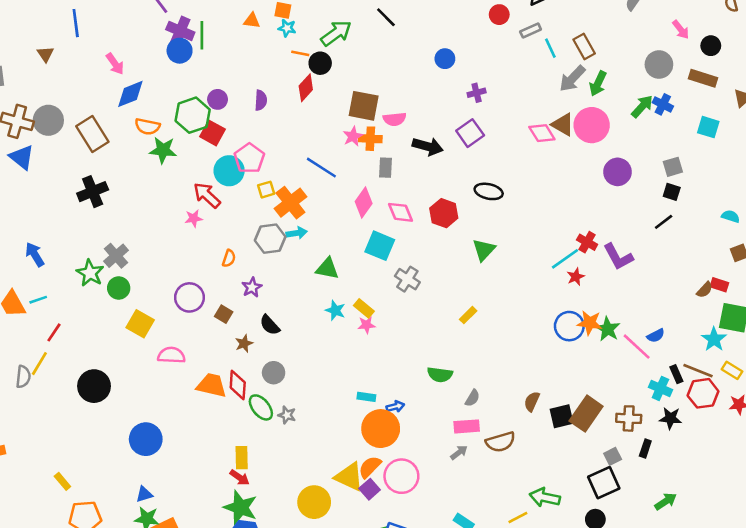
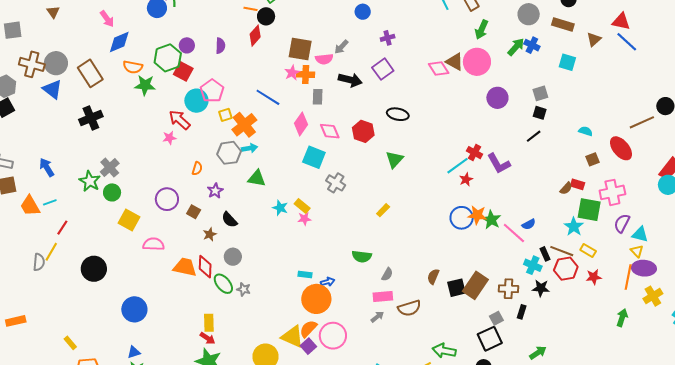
gray arrow: (572, 79) -> (341, 47), moved, size x0.7
blue triangle: (22, 157) -> (52, 89), moved
green triangle: (327, 269) -> (257, 178), moved

